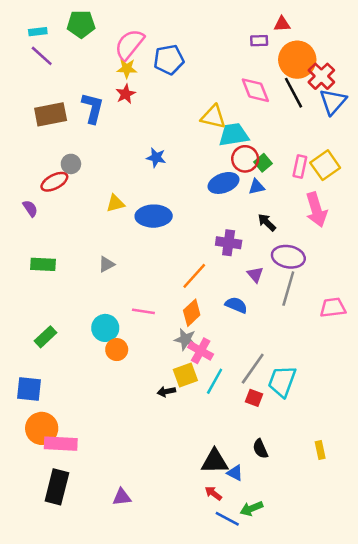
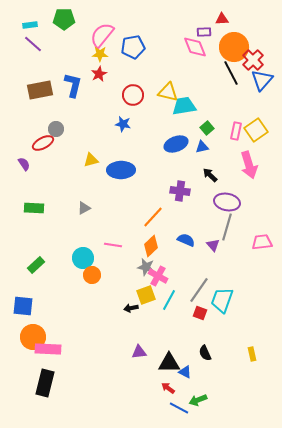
pink diamond: (255, 90) -> (195, 47), moved
red circle: (245, 159) -> (133, 95), moved
purple triangle: (255, 275) -> (213, 245), moved
purple triangle: (122, 497) -> (139, 352), moved

